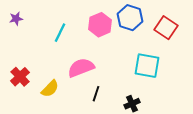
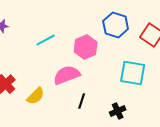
pink hexagon: (100, 25) -> (86, 47), moved
cyan line: (60, 33) -> (46, 40), turned 36

